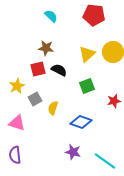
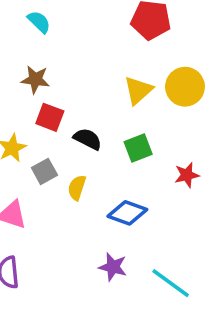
cyan semicircle: (51, 16) -> (39, 22), moved
brown star: (46, 48) -> (35, 79), moved
red square: (38, 69) -> (50, 117), turned 35
black semicircle: (59, 70) -> (88, 139), moved

